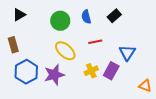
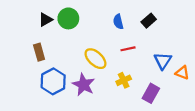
green circle: (60, 21) -> (68, 18), moved
purple rectangle: (111, 71) -> (151, 93), moved
purple star: (54, 75) -> (84, 85), turned -30
orange triangle: (145, 86) -> (182, 73), moved

